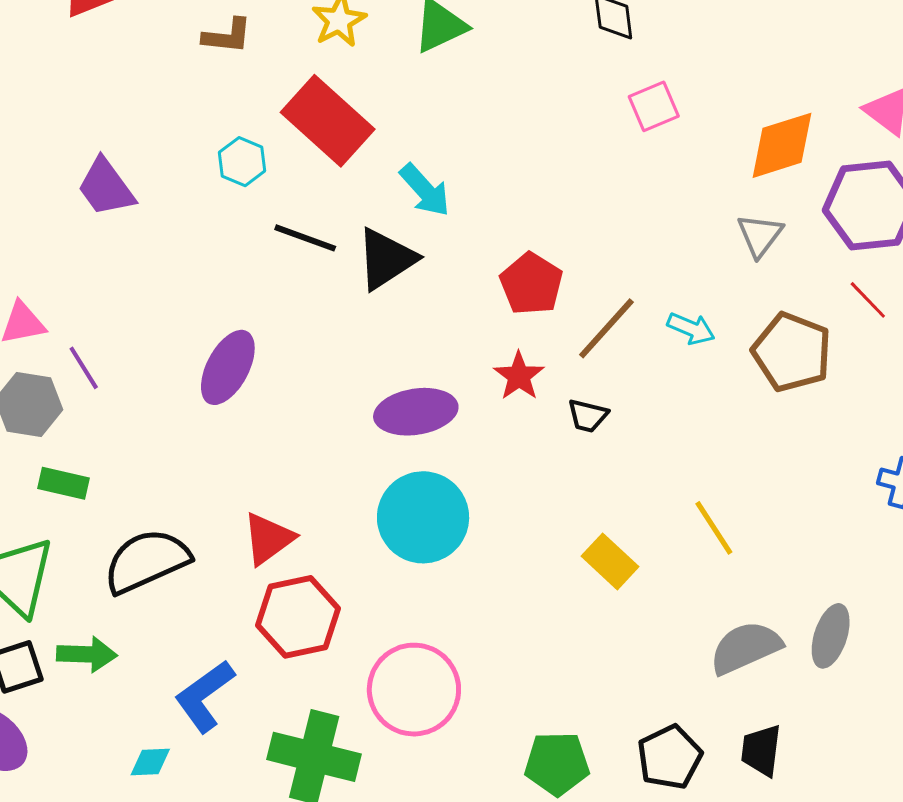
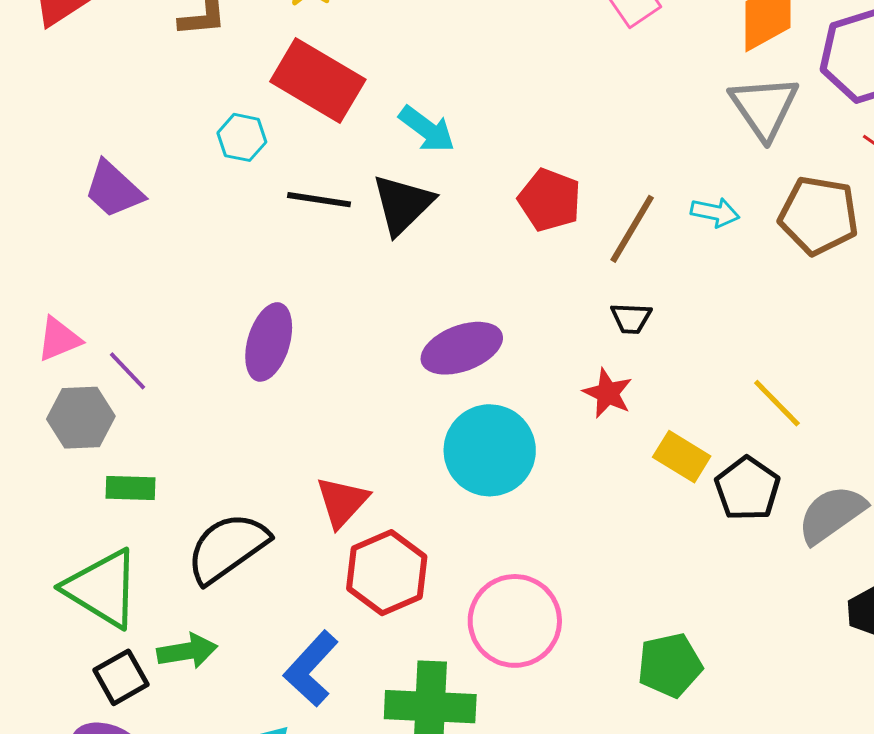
gray triangle: (760, 235) -> (764, 107), size x1.5
red star: (519, 376) -> (608, 393), moved
black pentagon: (670, 757) -> (747, 489), moved

